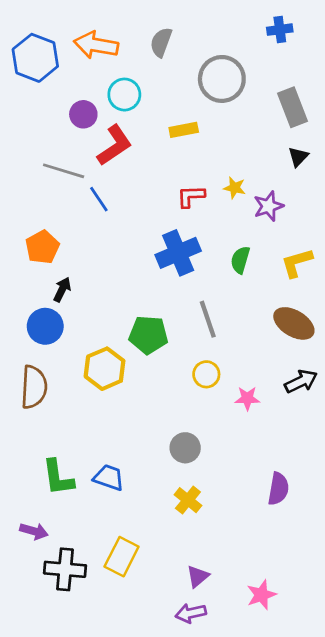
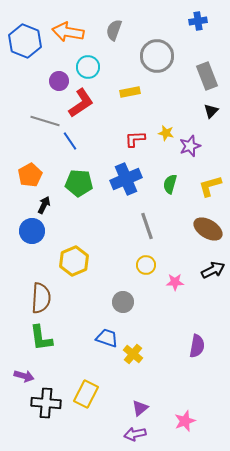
green pentagon: (148, 335) -> (79, 183), moved
brown semicircle: (34, 387) -> (41, 298), moved
gray circle: (185, 448) -> (123, 302), moved
blue trapezoid: (109, 477) -> (107, 338), moved

